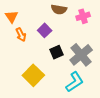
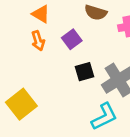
orange triangle: (11, 17) -> (41, 14), moved, turned -32
yellow square: (33, 75) -> (21, 104), moved

